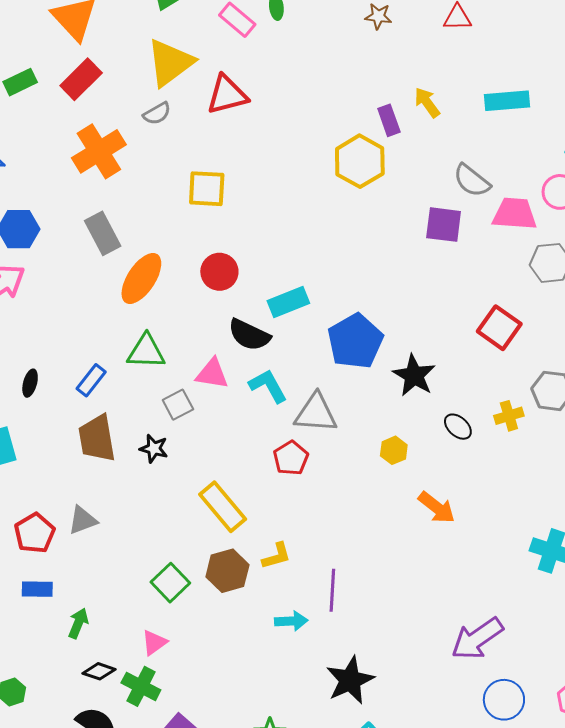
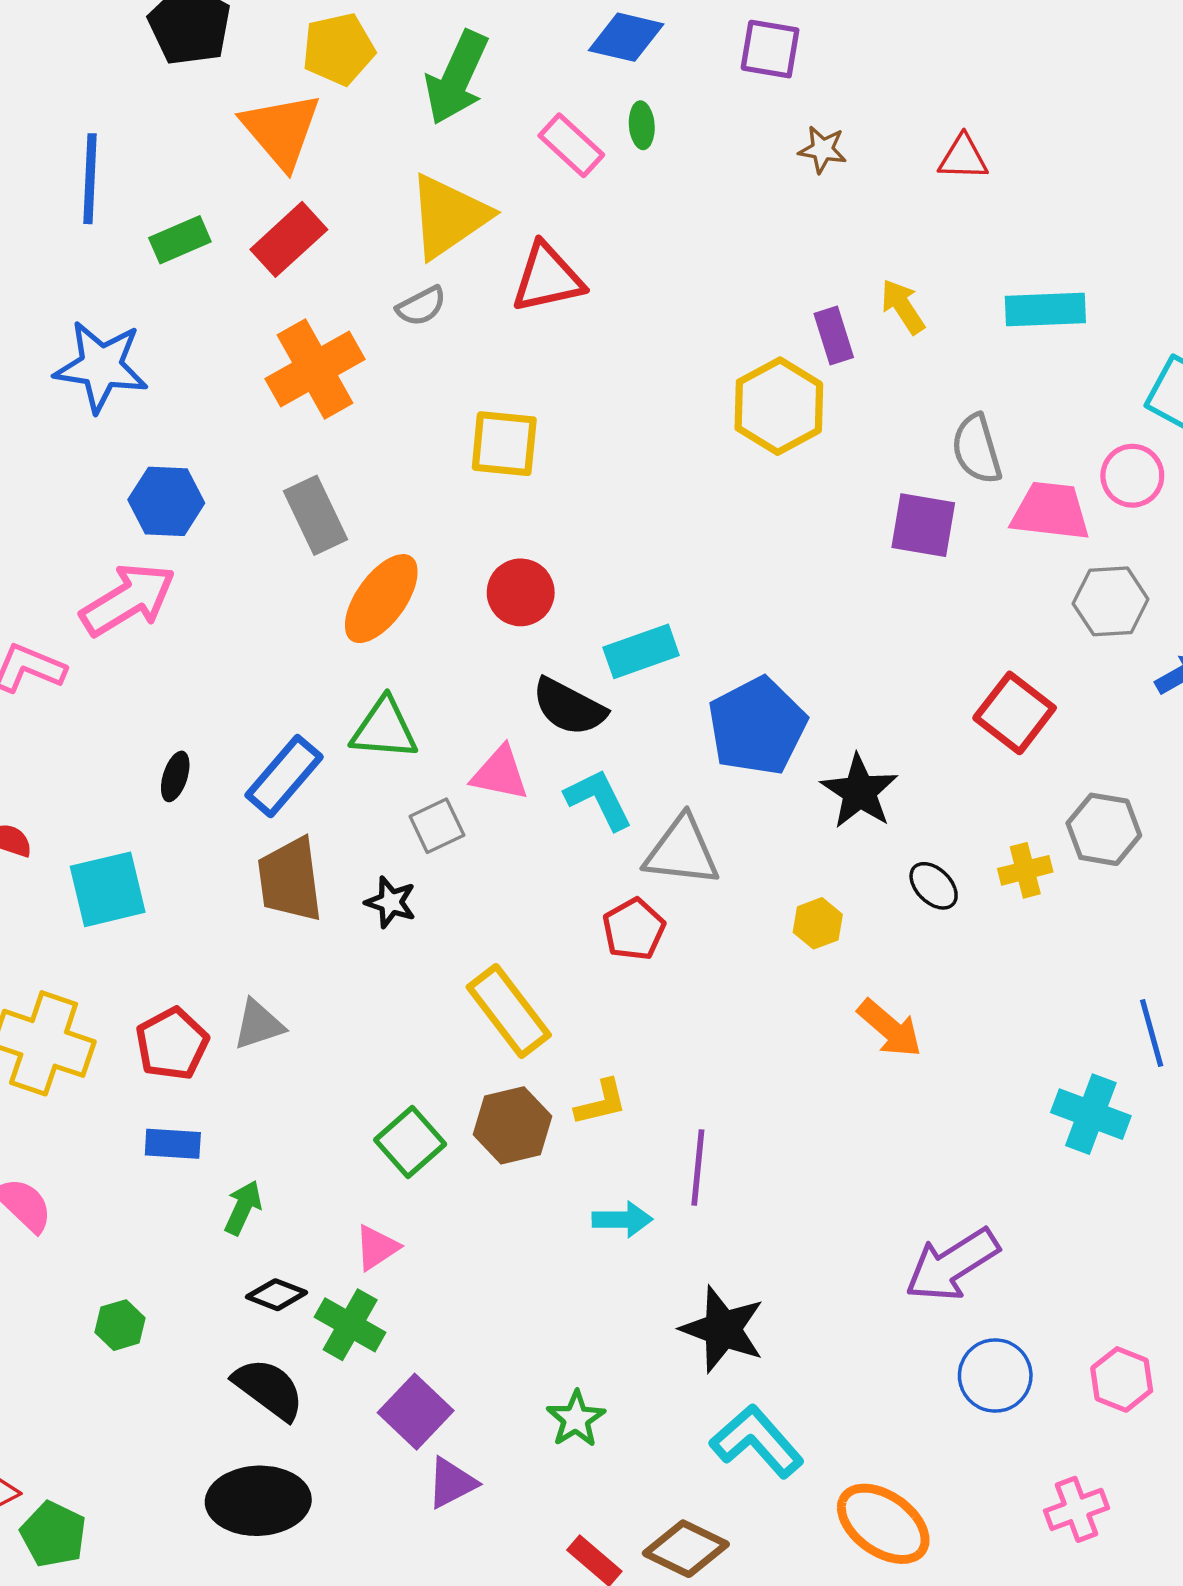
gray semicircle: (472, 181) -> (977, 449), turned 33
blue rectangle: (91, 380) -> (284, 776), size x1.4
black star: (350, 680) -> (723, 1329), turned -30

